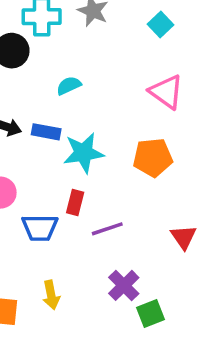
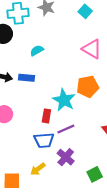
cyan star: (84, 153) -> (64, 100), moved, turned -30
blue trapezoid: (40, 228) -> (44, 140), moved
purple cross: (124, 285) -> (66, 157), moved
yellow arrow: (51, 295) -> (38, 169), turned 70

